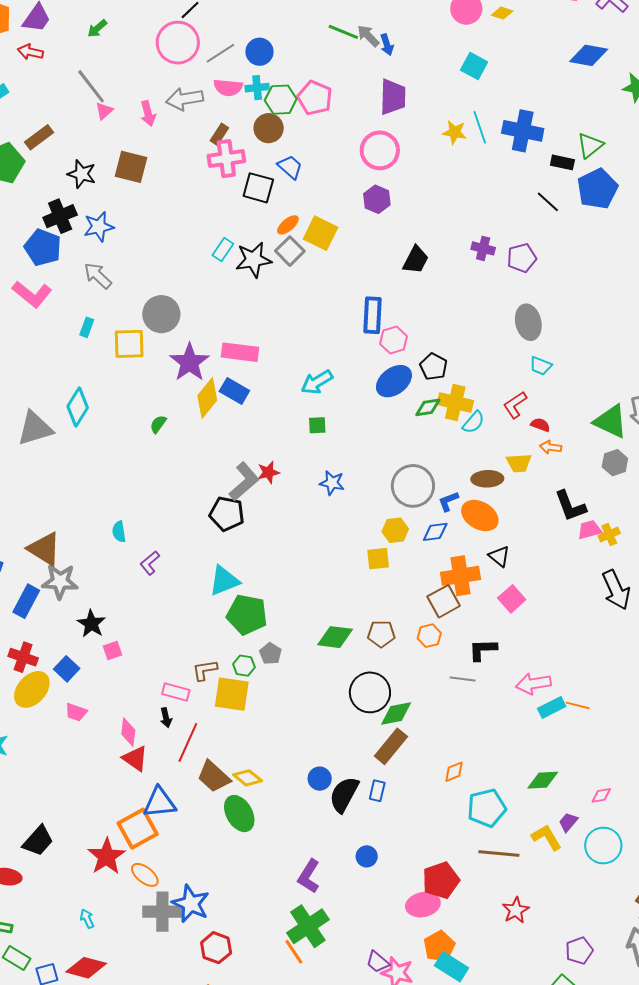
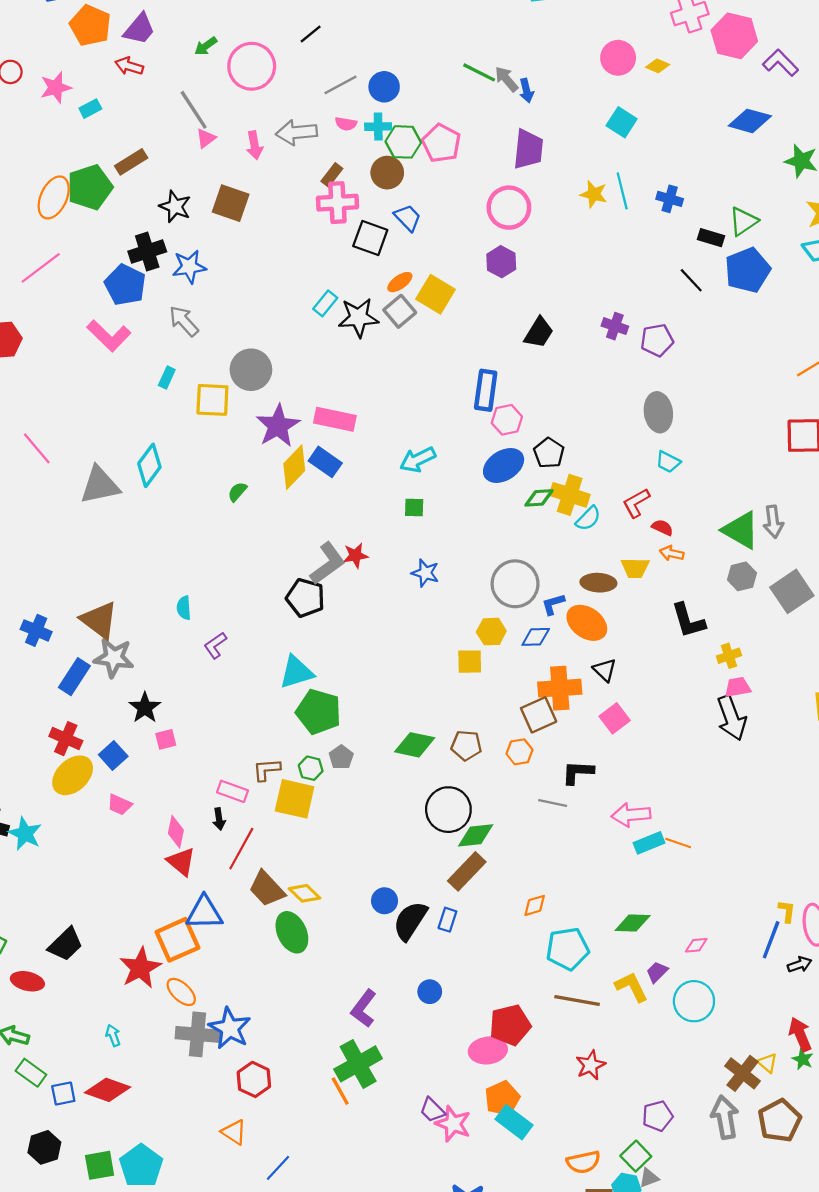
pink circle: (178, 43) -> (252, 66), moved
pink semicircle: (228, 88) -> (346, 124), size x0.7
blue cross: (523, 131) -> (670, 199), size x0.6
pink trapezoid: (589, 530) -> (738, 687), moved

